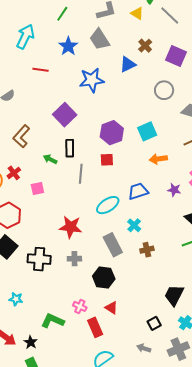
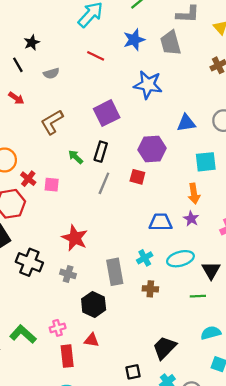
blue triangle: (128, 64) -> (186, 123), moved
cyan square: (147, 131) -> (206, 162), moved
orange arrow: (158, 159) -> (194, 194), turned -108
red cross: (14, 173) -> (28, 179), moved, turned -32
purple star: (174, 190) -> (191, 219), moved
cyan ellipse: (108, 205) -> (180, 259), moved
pink cross: (80, 306) -> (58, 328), turned 32
red triangle: (111, 308) -> (92, 340), turned -40

